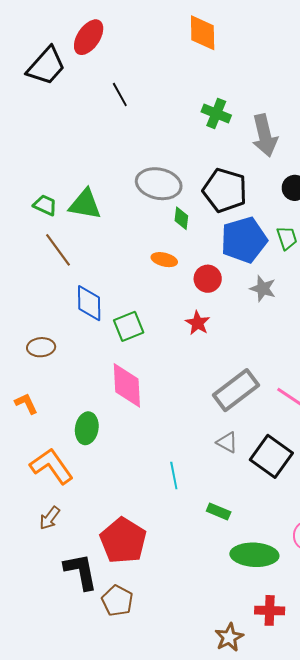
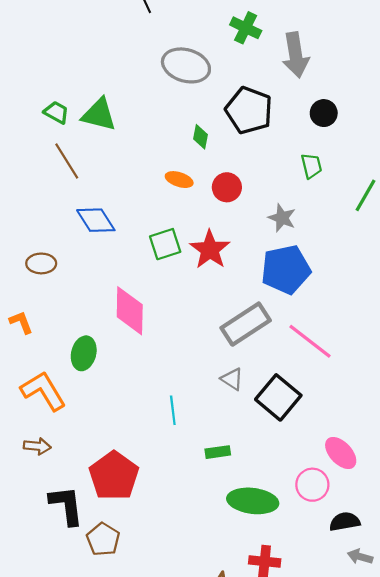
gray ellipse: (159, 184) -> (186, 65), moved
blue pentagon: (244, 240) -> (286, 269), moved
red circle: (208, 279) -> (227, 187), moved
blue diamond: (89, 303) -> (96, 220), turned -36
red star: (198, 323) -> (210, 250), size x1.5
green square: (129, 326) -> (165, 244), moved
green rectangle: (219, 512) -> (218, 452), turned -35
brown arrow: (50, 518) -> (37, 446), turned -125

